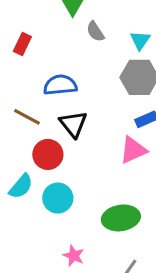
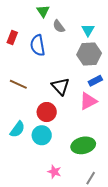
blue semicircle: (60, 85) -> (38, 45), moved, turned -90
black triangle: (73, 124) -> (60, 86), moved
red circle: (48, 154) -> (47, 112), moved

